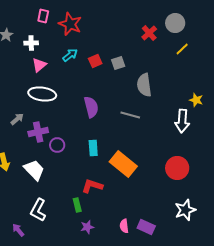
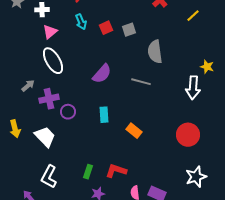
cyan arrow: (70, 55) -> (81, 22), turned 105
white ellipse: (42, 94) -> (53, 61), turned 52
purple semicircle: (91, 107) -> (102, 74), turned 55
orange rectangle: (123, 164) -> (134, 131), size x0.6
red L-shape: (92, 186) -> (116, 171), moved
green rectangle: (77, 205) -> (88, 172), turned 32

